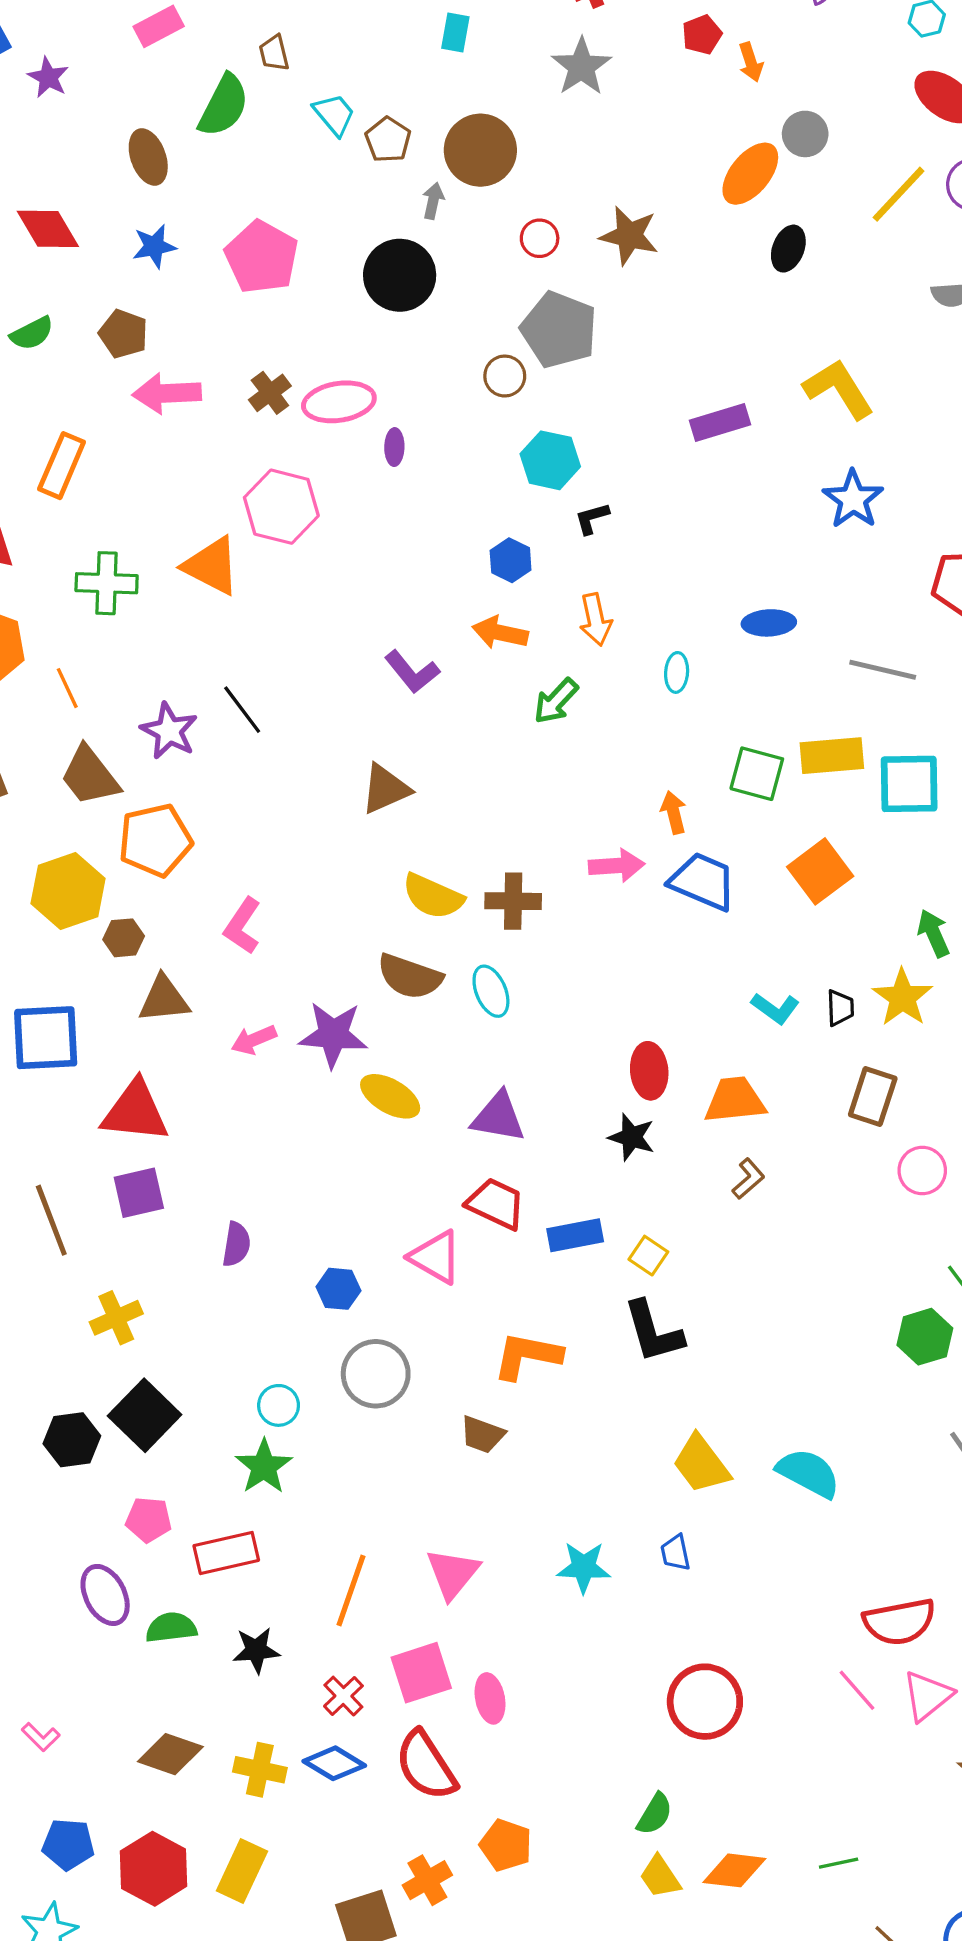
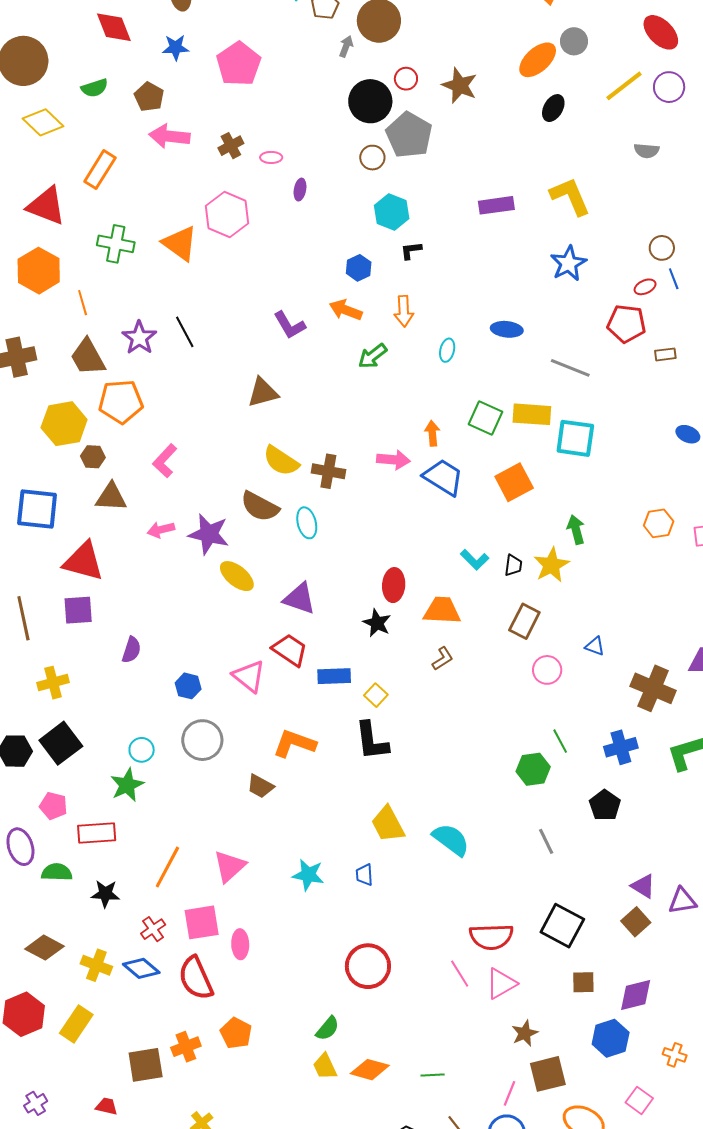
black circle: (400, 275) -> (370, 101), moved
pink ellipse: (339, 402) -> (271, 157), size x0.5

